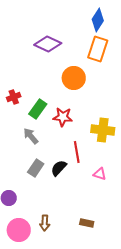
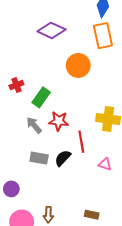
orange rectangle: (98, 49) -> (103, 36), turned -30
red star: (63, 117) -> (59, 121), moved
gray rectangle: (36, 168) -> (39, 158), turned 66

